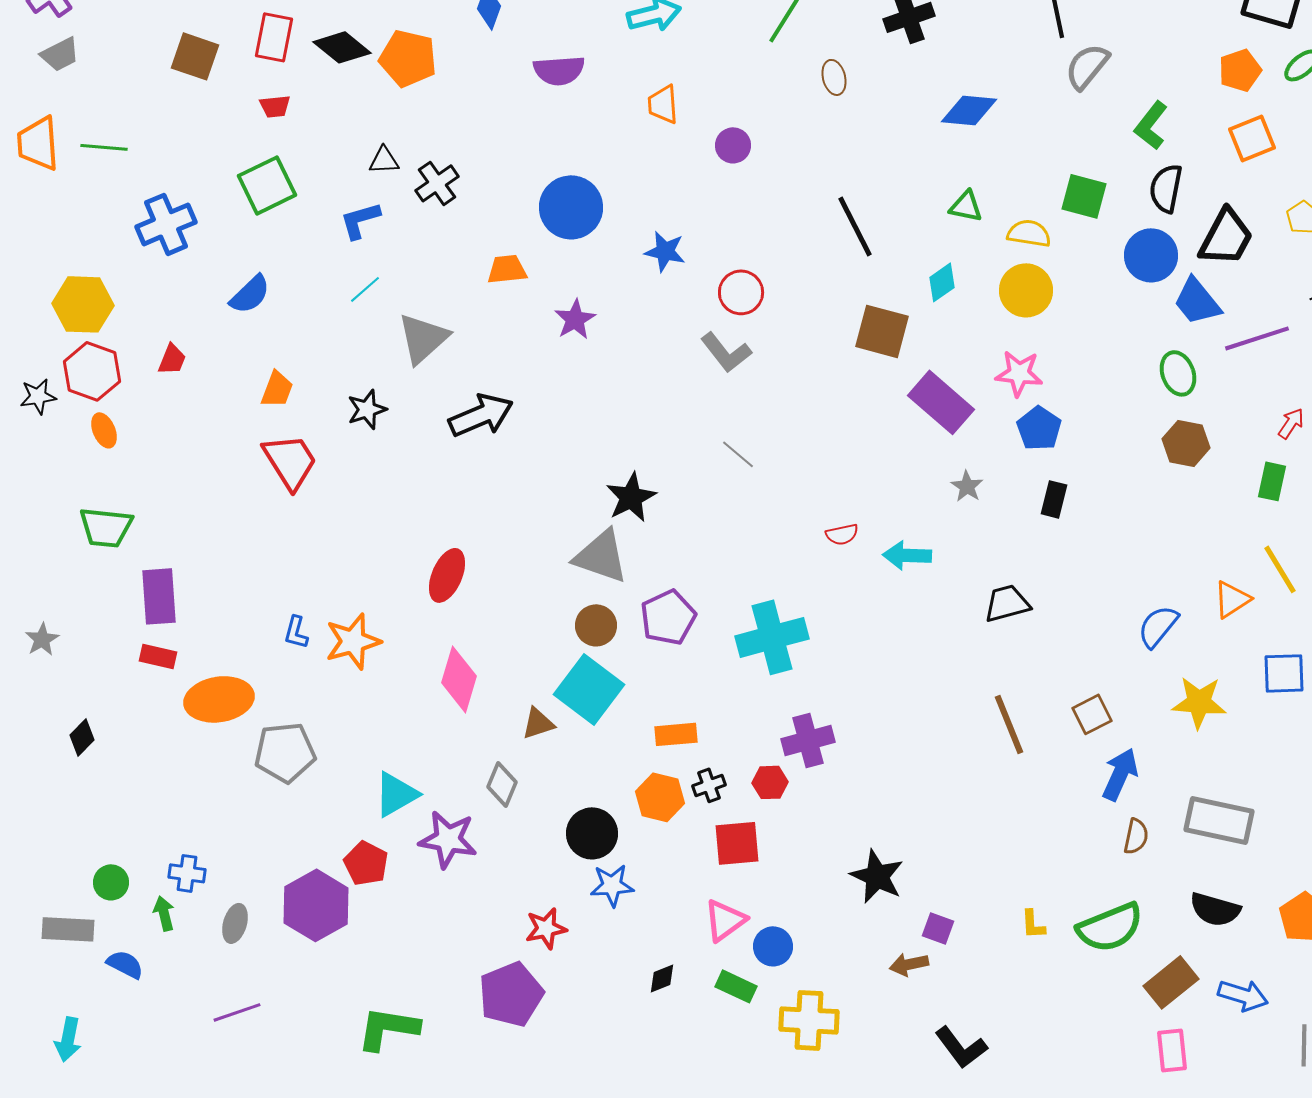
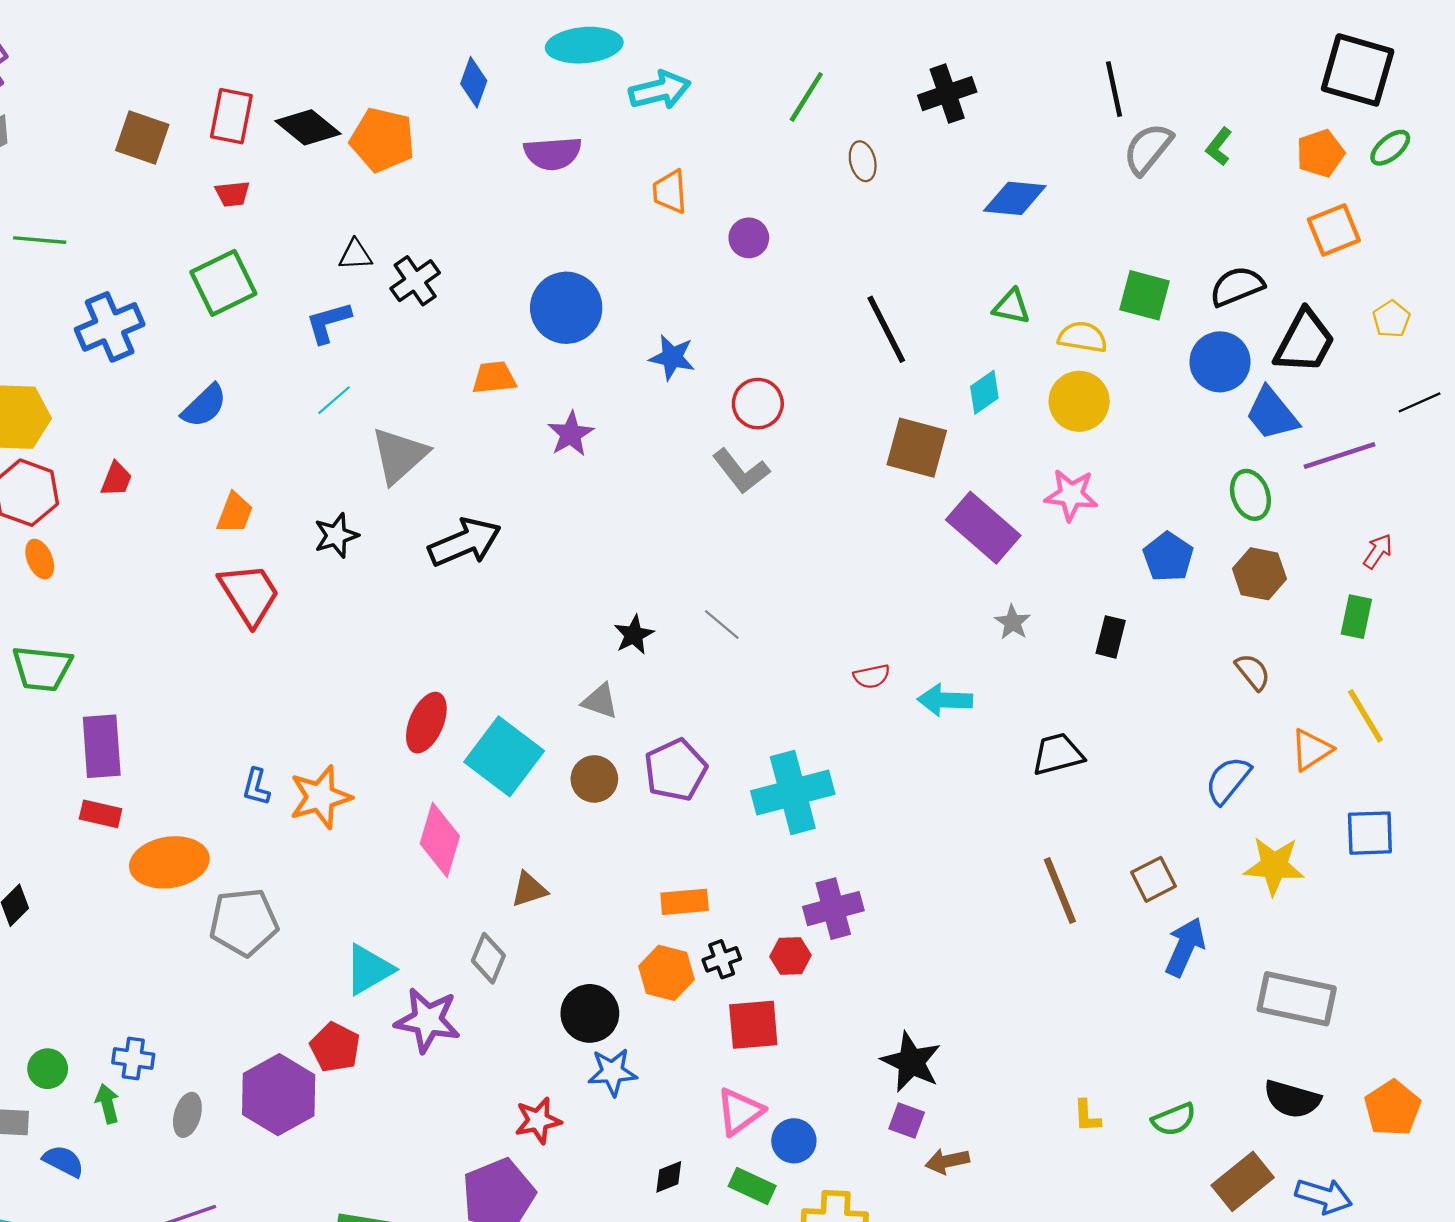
green L-shape: (1151, 125) -> (1219, 147), moved, size x0.7
black semicircle: (1166, 188) -> (1237, 286), turned 57
blue pentagon: (1039, 428) -> (1168, 557), moved
gray line: (738, 454) -> (722, 625), moved
black star: (631, 497) -> (634, 635), size x0.7
gray triangle: (601, 556) -> (600, 701), size x0.6
cyan square: (589, 689) -> (504, 756), moved
brown semicircle: (1136, 836) -> (1253, 672), moved, turned -51
green semicircle: (1110, 927) -> (1174, 1119), size x0.6
purple square: (938, 928) -> (907, 1121), moved

